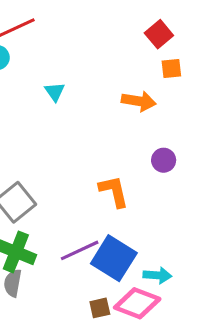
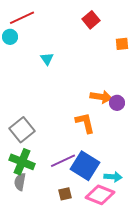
red square: (159, 34) -> (91, 20), moved
orange arrow: (139, 101) -> (101, 97), moved
brown square: (100, 308) -> (65, 194), moved

